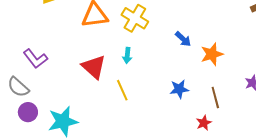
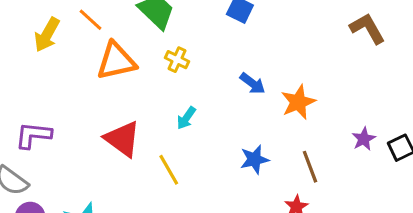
yellow cross: (135, 18) -> (177, 60), size x0.6
cyan arrow: (127, 56) -> (186, 118), moved, turned 35
purple L-shape: (35, 59) -> (33, 135), turned 140

